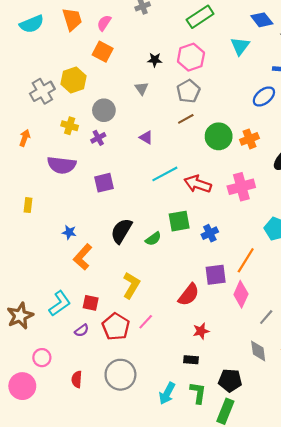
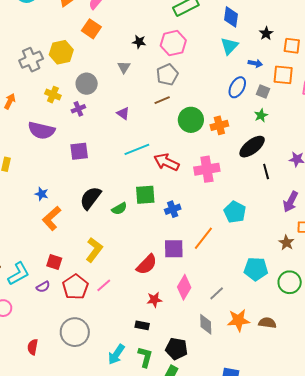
blue diamond: (262, 20) -> (231, 17), moved, turned 40
cyan triangle: (240, 46) -> (229, 46), moved
blue ellipse: (264, 96) -> (237, 87), turned -30
pink diamond: (241, 294) -> (184, 287), moved
cyan L-shape: (60, 304) -> (19, 274), moved
red semicircle: (77, 379) -> (33, 347), moved

